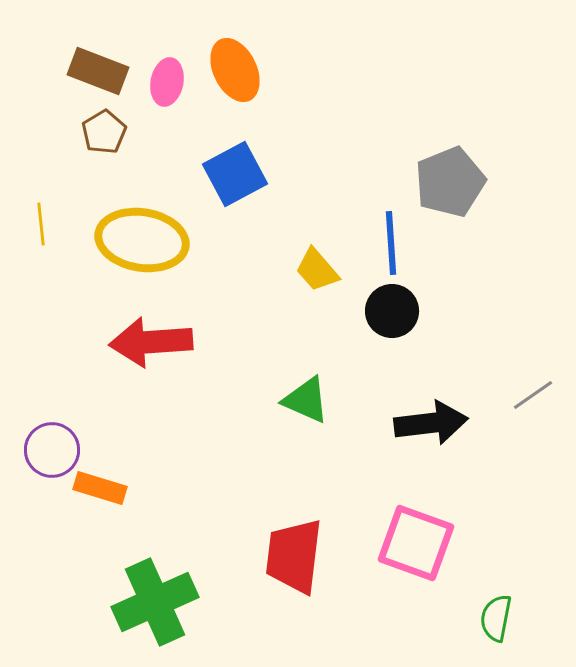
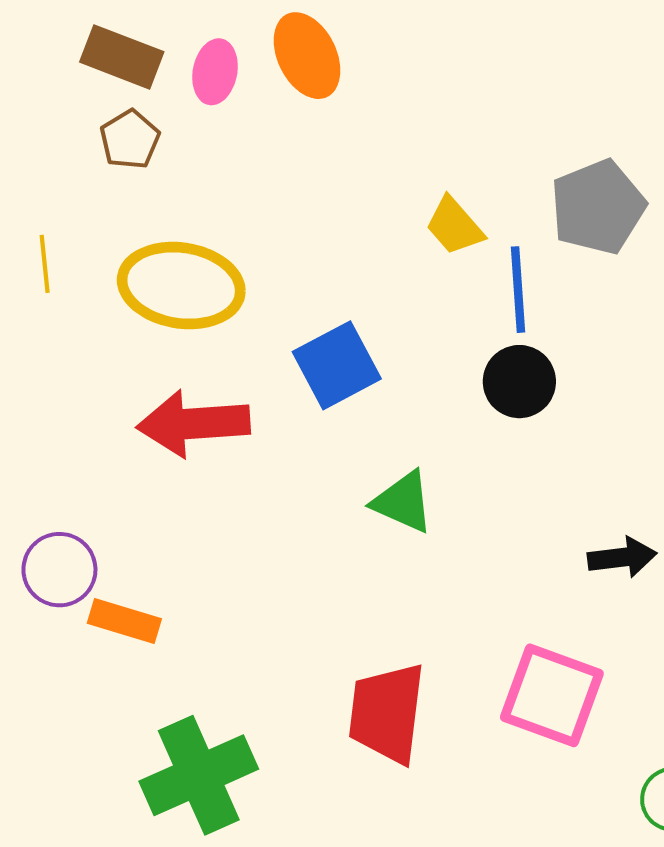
blue square: (235, 174) -> (337, 365), moved
yellow trapezoid: (317, 270) -> (454, 226), moved
black arrow: (431, 423) -> (622, 557), moved, size x0.7

